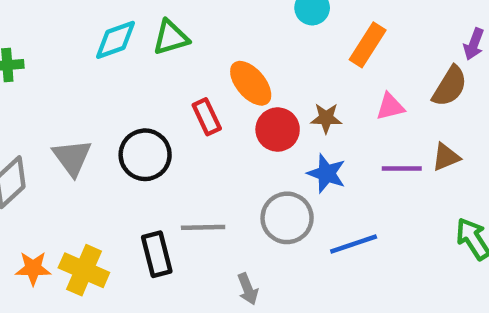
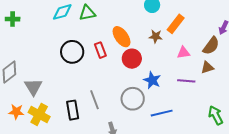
brown star: (326, 118) -> (156, 36), moved
black circle: (145, 155) -> (72, 52), moved
gray triangle: (72, 157) -> (33, 87), moved
brown triangle: (446, 157) -> (207, 68), moved
gray line: (203, 227) -> (94, 100), turned 66

